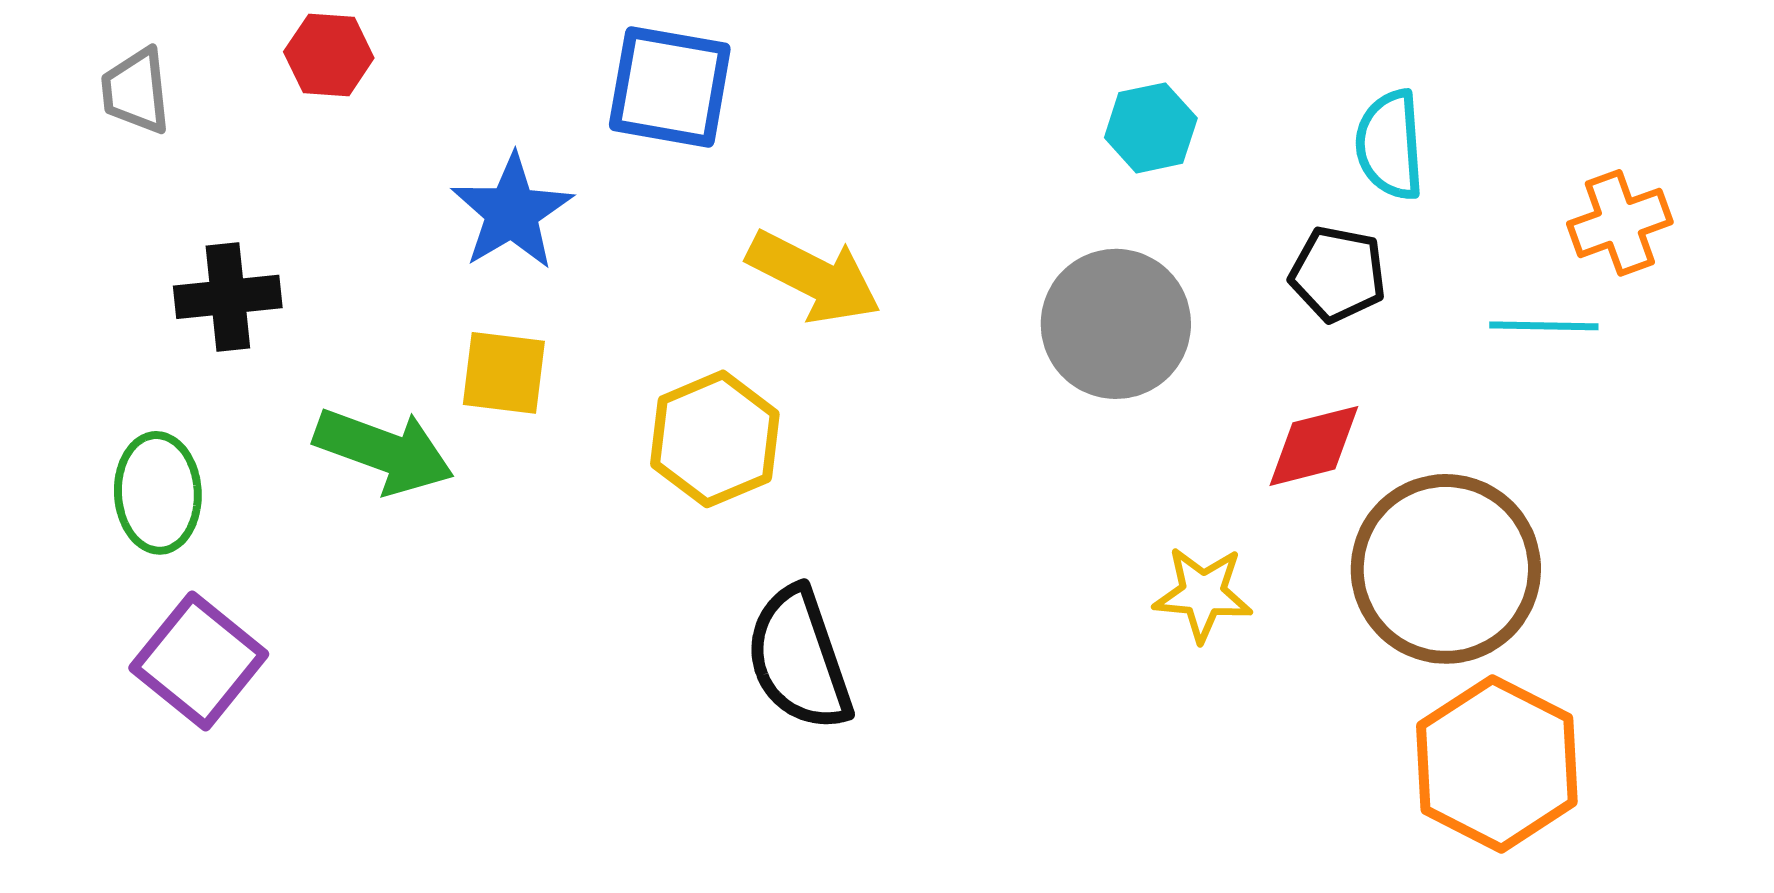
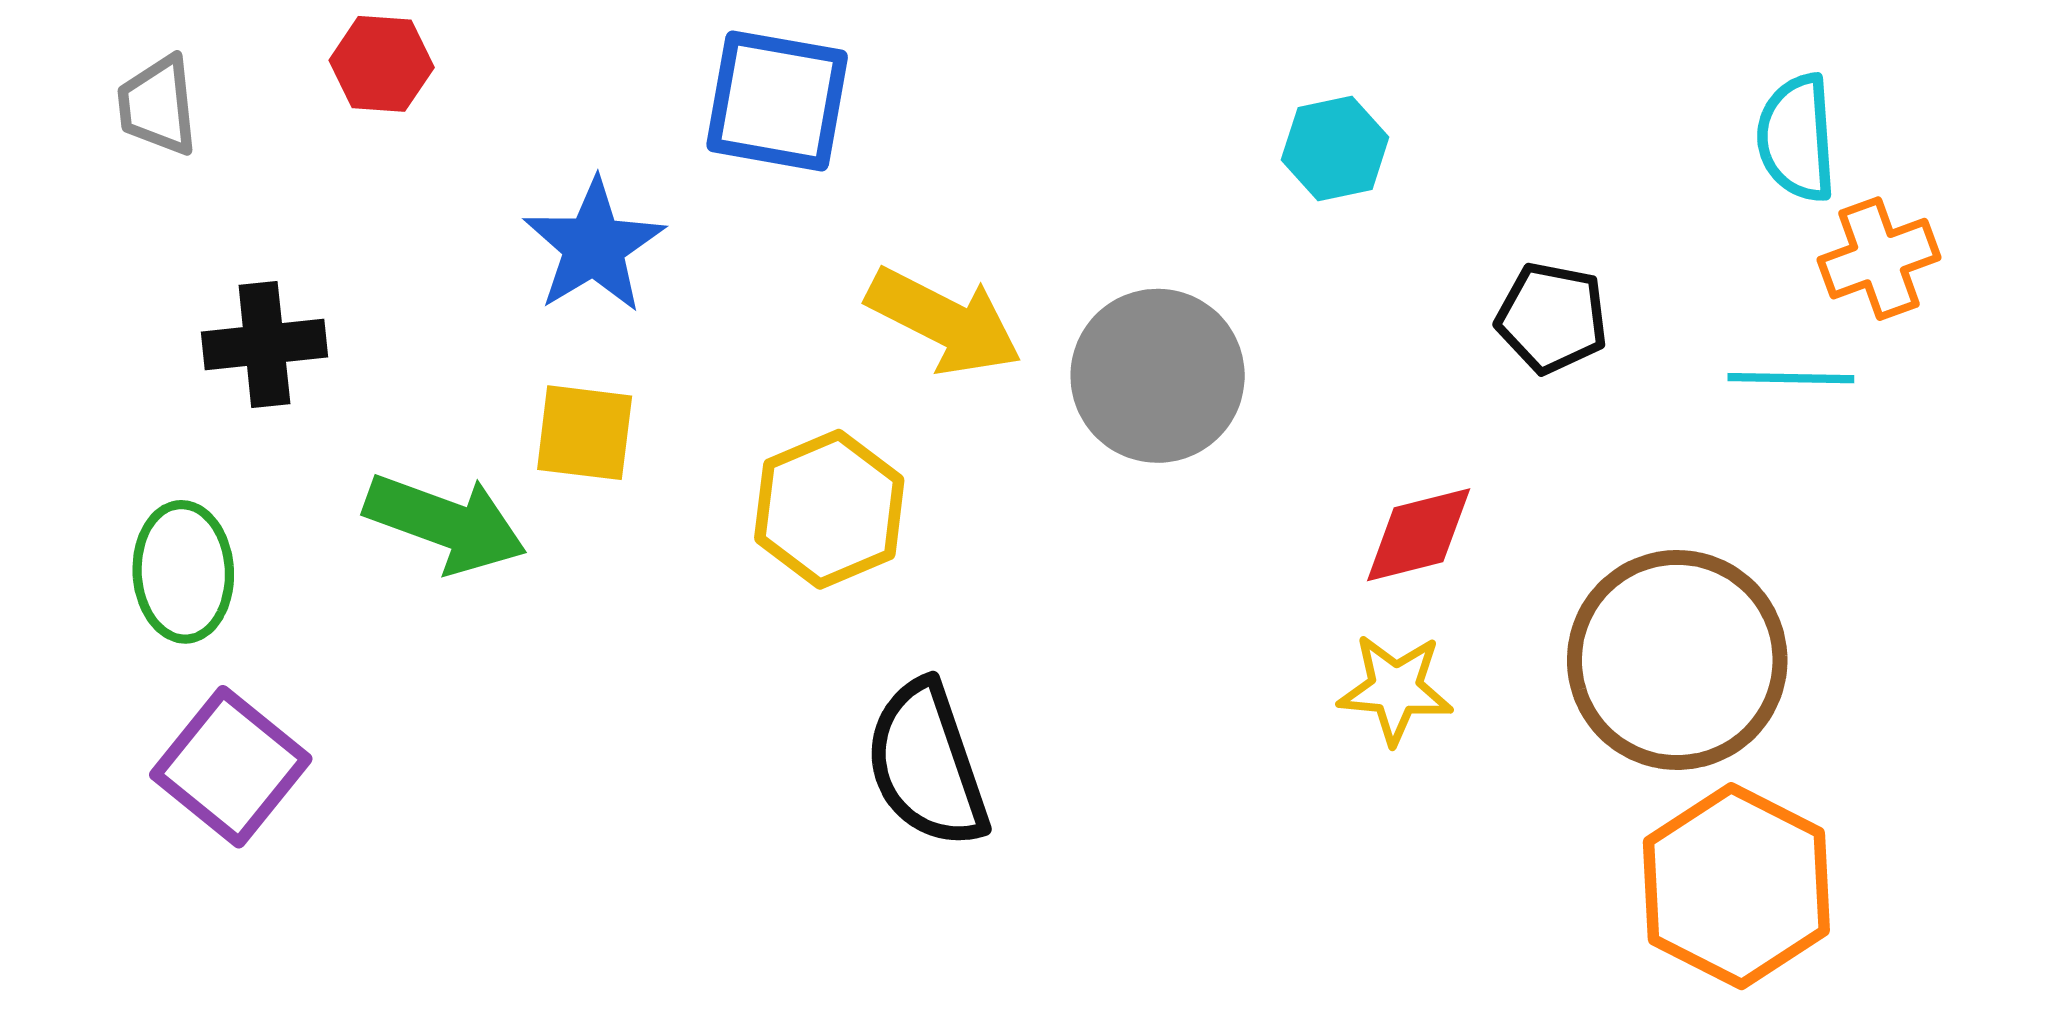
cyan semicircle: (1390, 145) -> (1797, 138), moved
gray circle: (1116, 324) -> (1158, 376), moved
red diamond: (1314, 446) -> (1419, 535), moved

